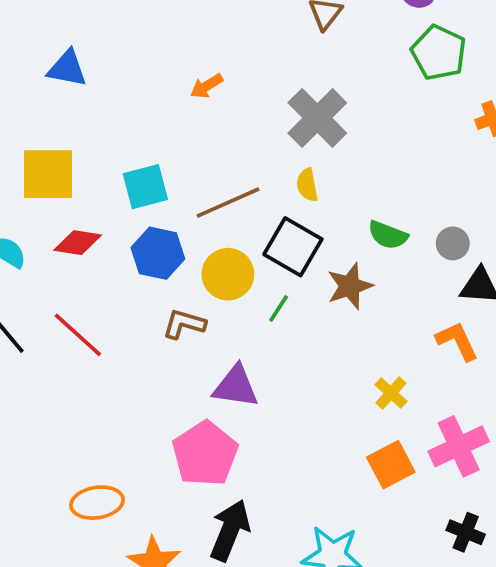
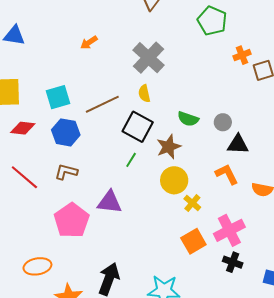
yellow circle: (228, 274) -> (174, 180), moved
brown L-shape: (184, 324) -> (66, 172), moved
pink pentagon: (205, 454) -> (72, 220), moved
black cross: (466, 532) -> (233, 262), moved

